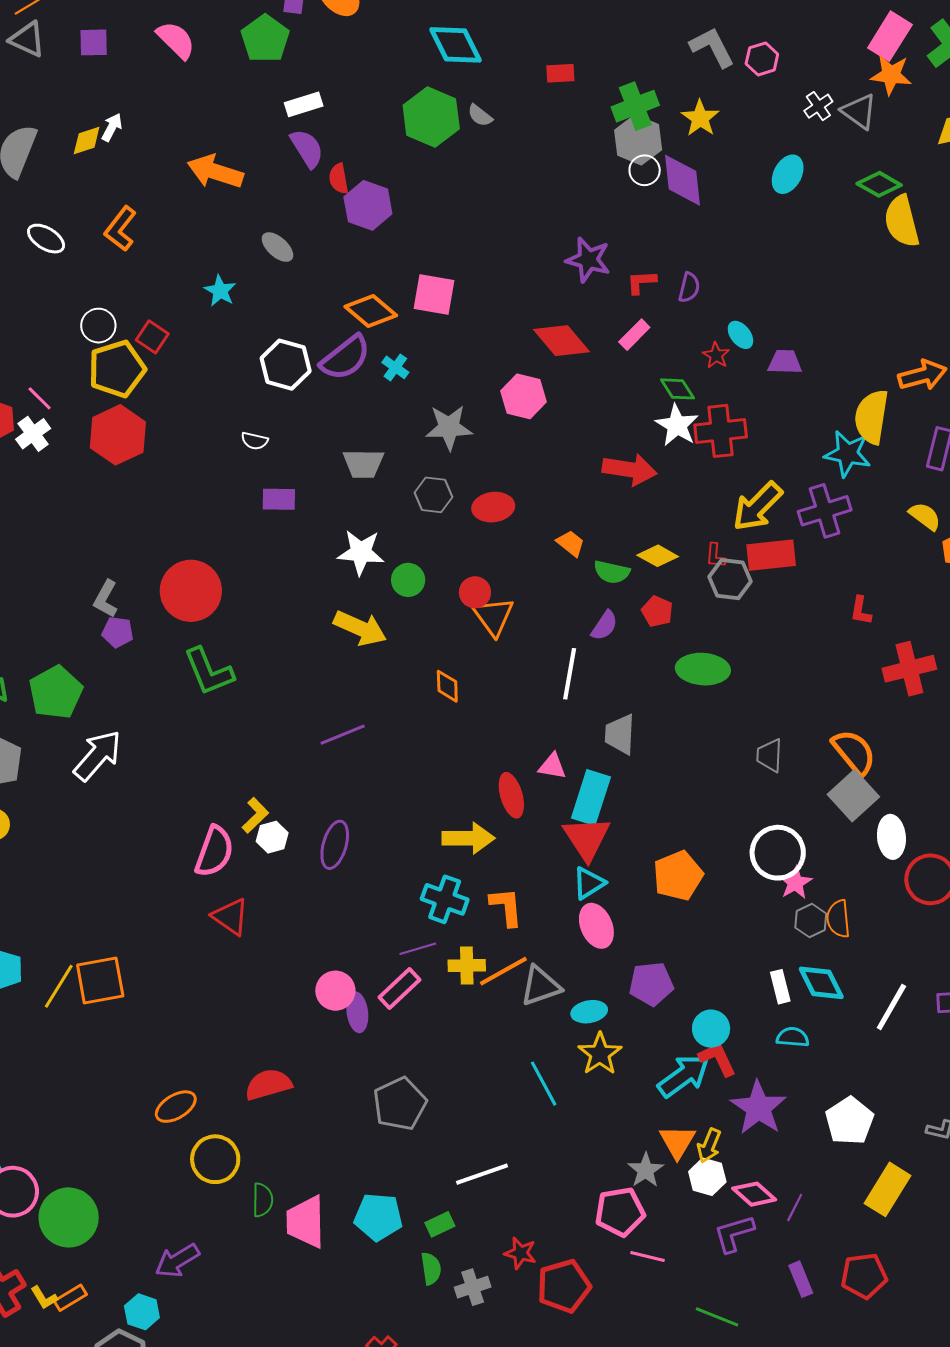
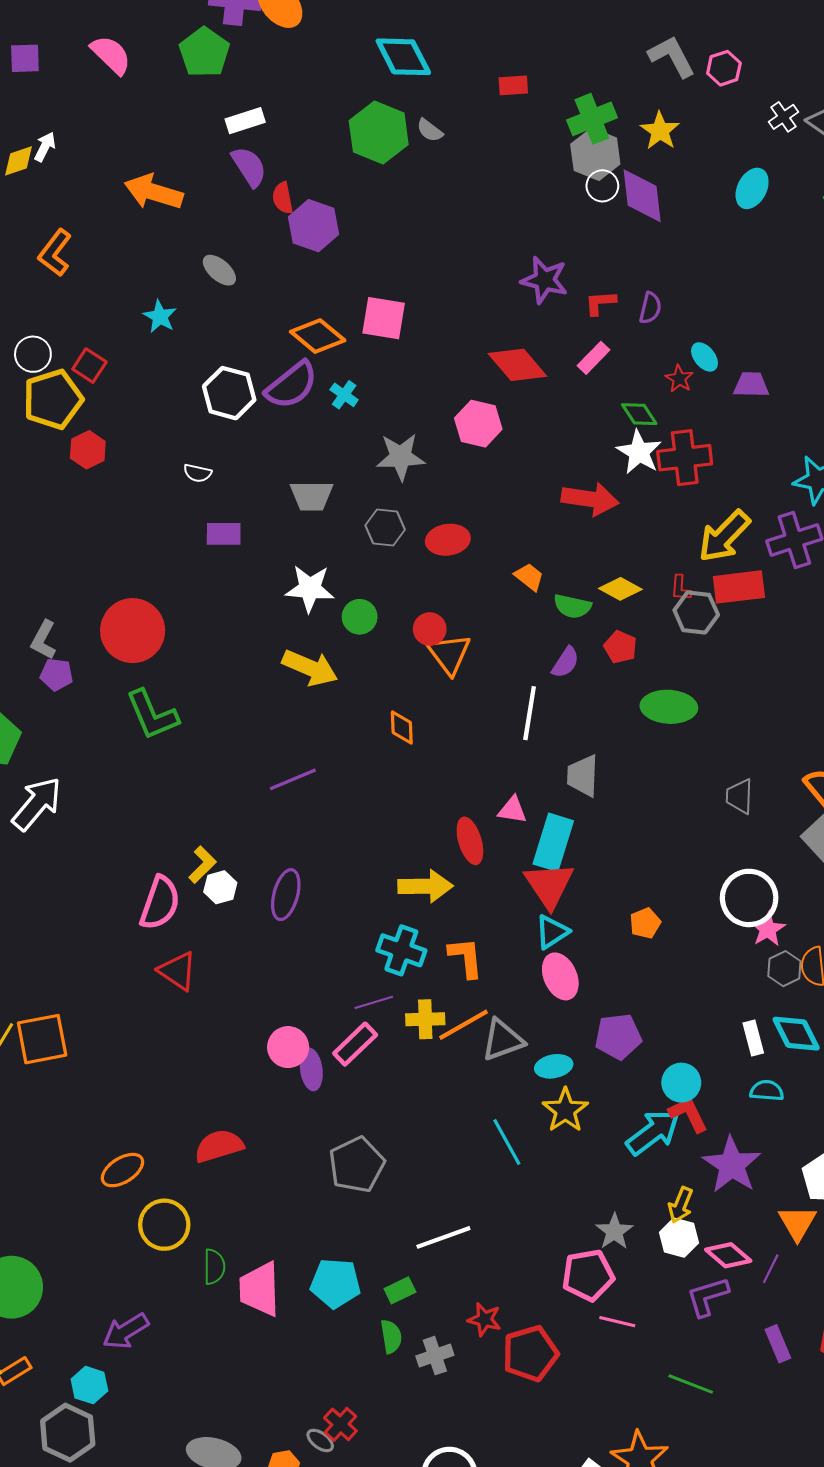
red hexagon: (118, 435) -> (88, 450), moved, size x0.6
orange pentagon: (678, 876) -> (645, 923), size x0.6
orange triangle: (677, 1142) -> (797, 1223), moved

